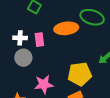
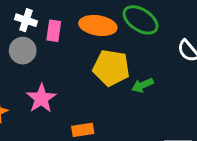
yellow pentagon: (80, 74) -> (111, 68), moved
pink star: (44, 84) -> (41, 98), turned 30

